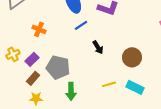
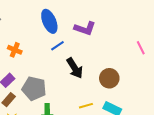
black arrow: (98, 47) -> (75, 68), size x1.5

